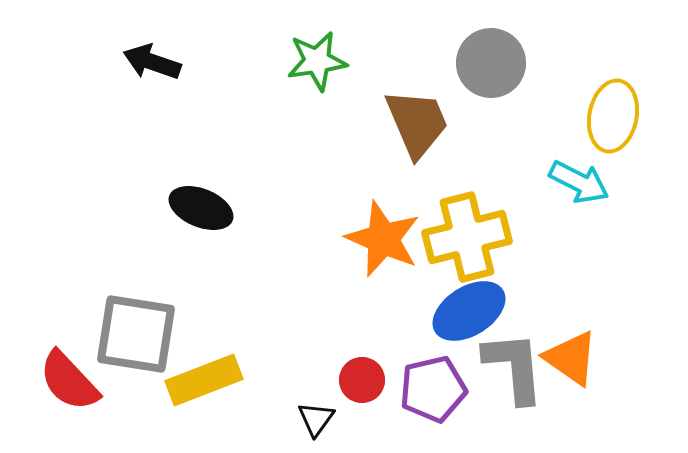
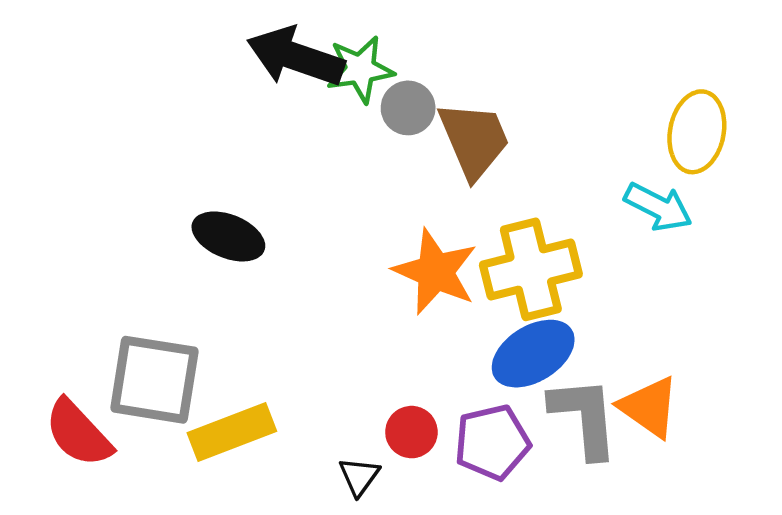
black arrow: (152, 62) -> (295, 57), moved, size x1.5
gray circle: (491, 63) -> (408, 108), moved, size x0.7

